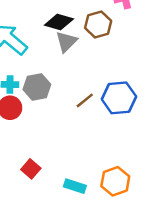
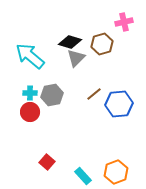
brown line: (85, 100) -> (94, 94), moved
cyan rectangle: (75, 186) -> (83, 176), turned 30

